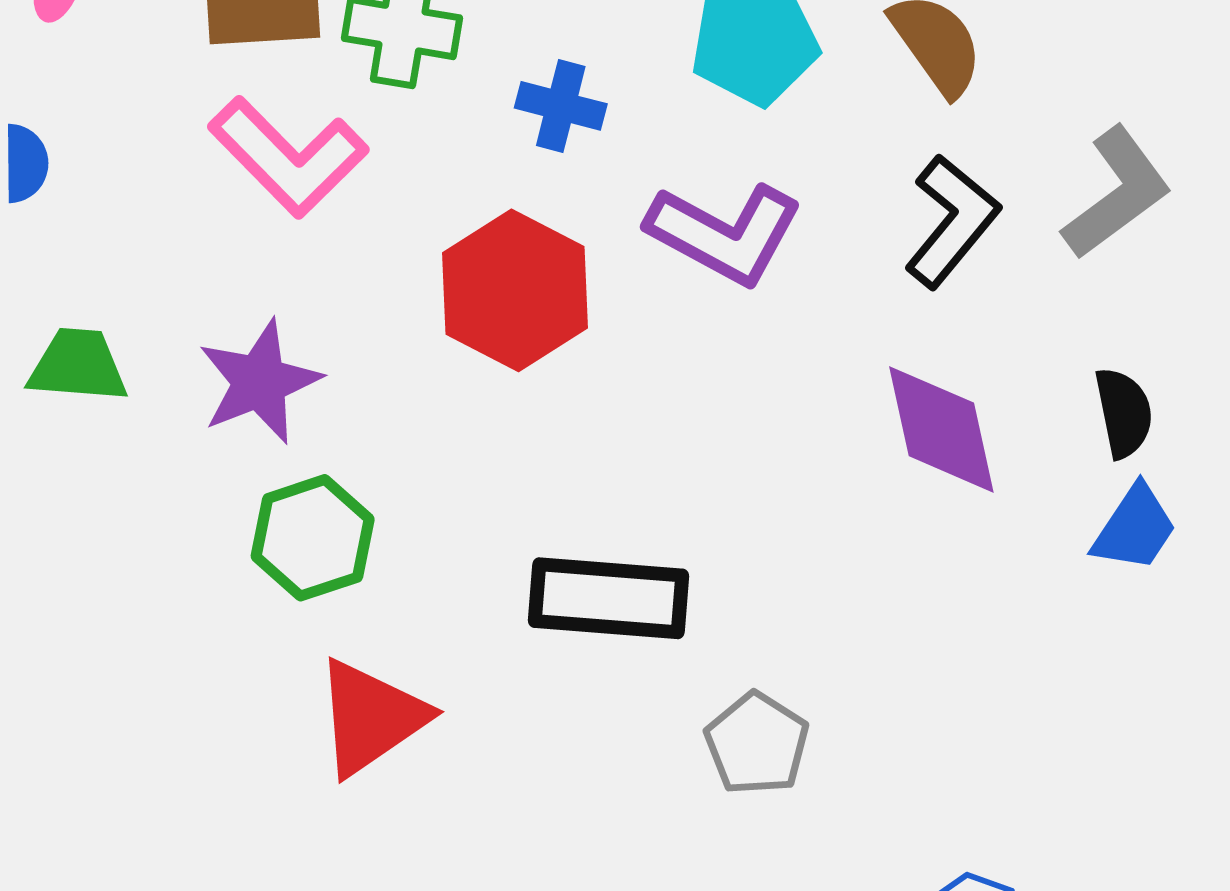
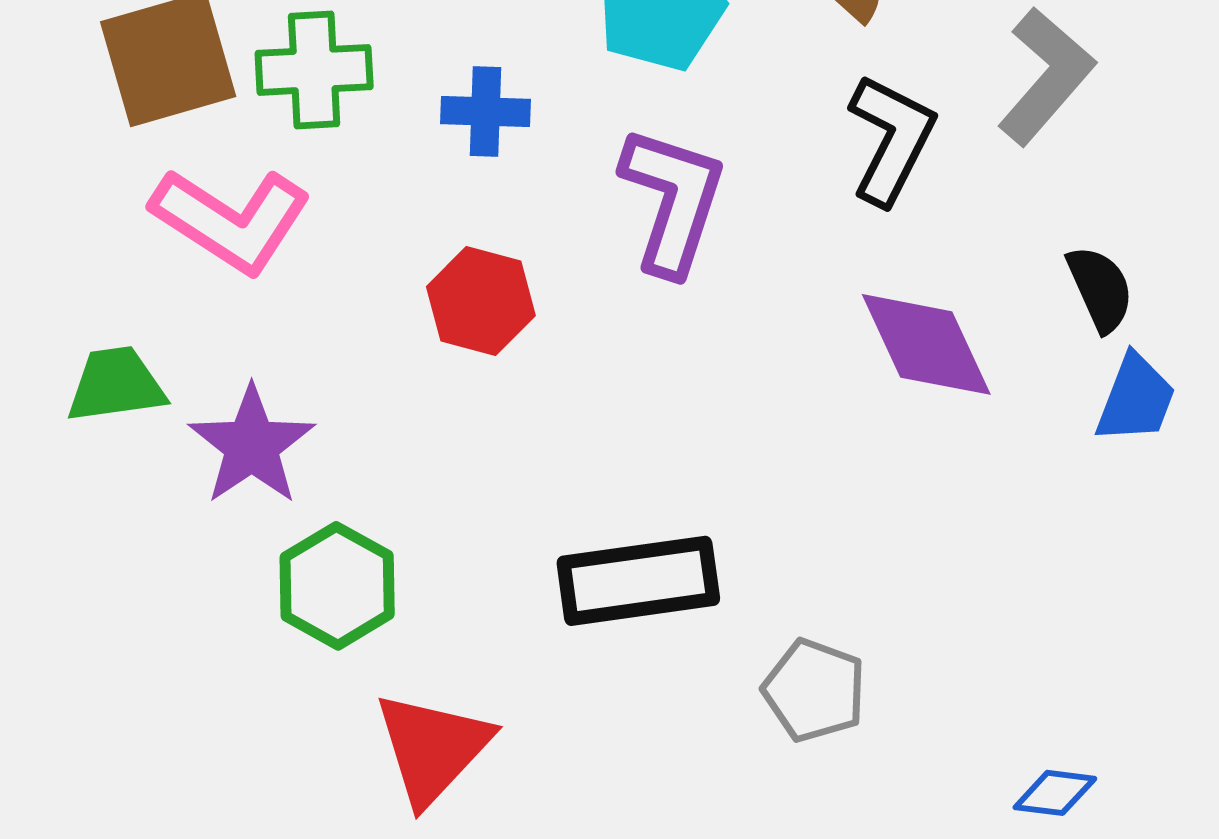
purple L-shape: (725, 233) -> (673, 200), turned -88
red hexagon: (515, 290) -> (481, 301), size x0.7
green trapezoid: (78, 366) -> (116, 385), moved

